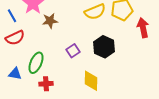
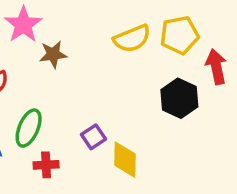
black hexagon: (104, 47) -> (179, 98), moved
purple square: (73, 51) -> (93, 137), moved

